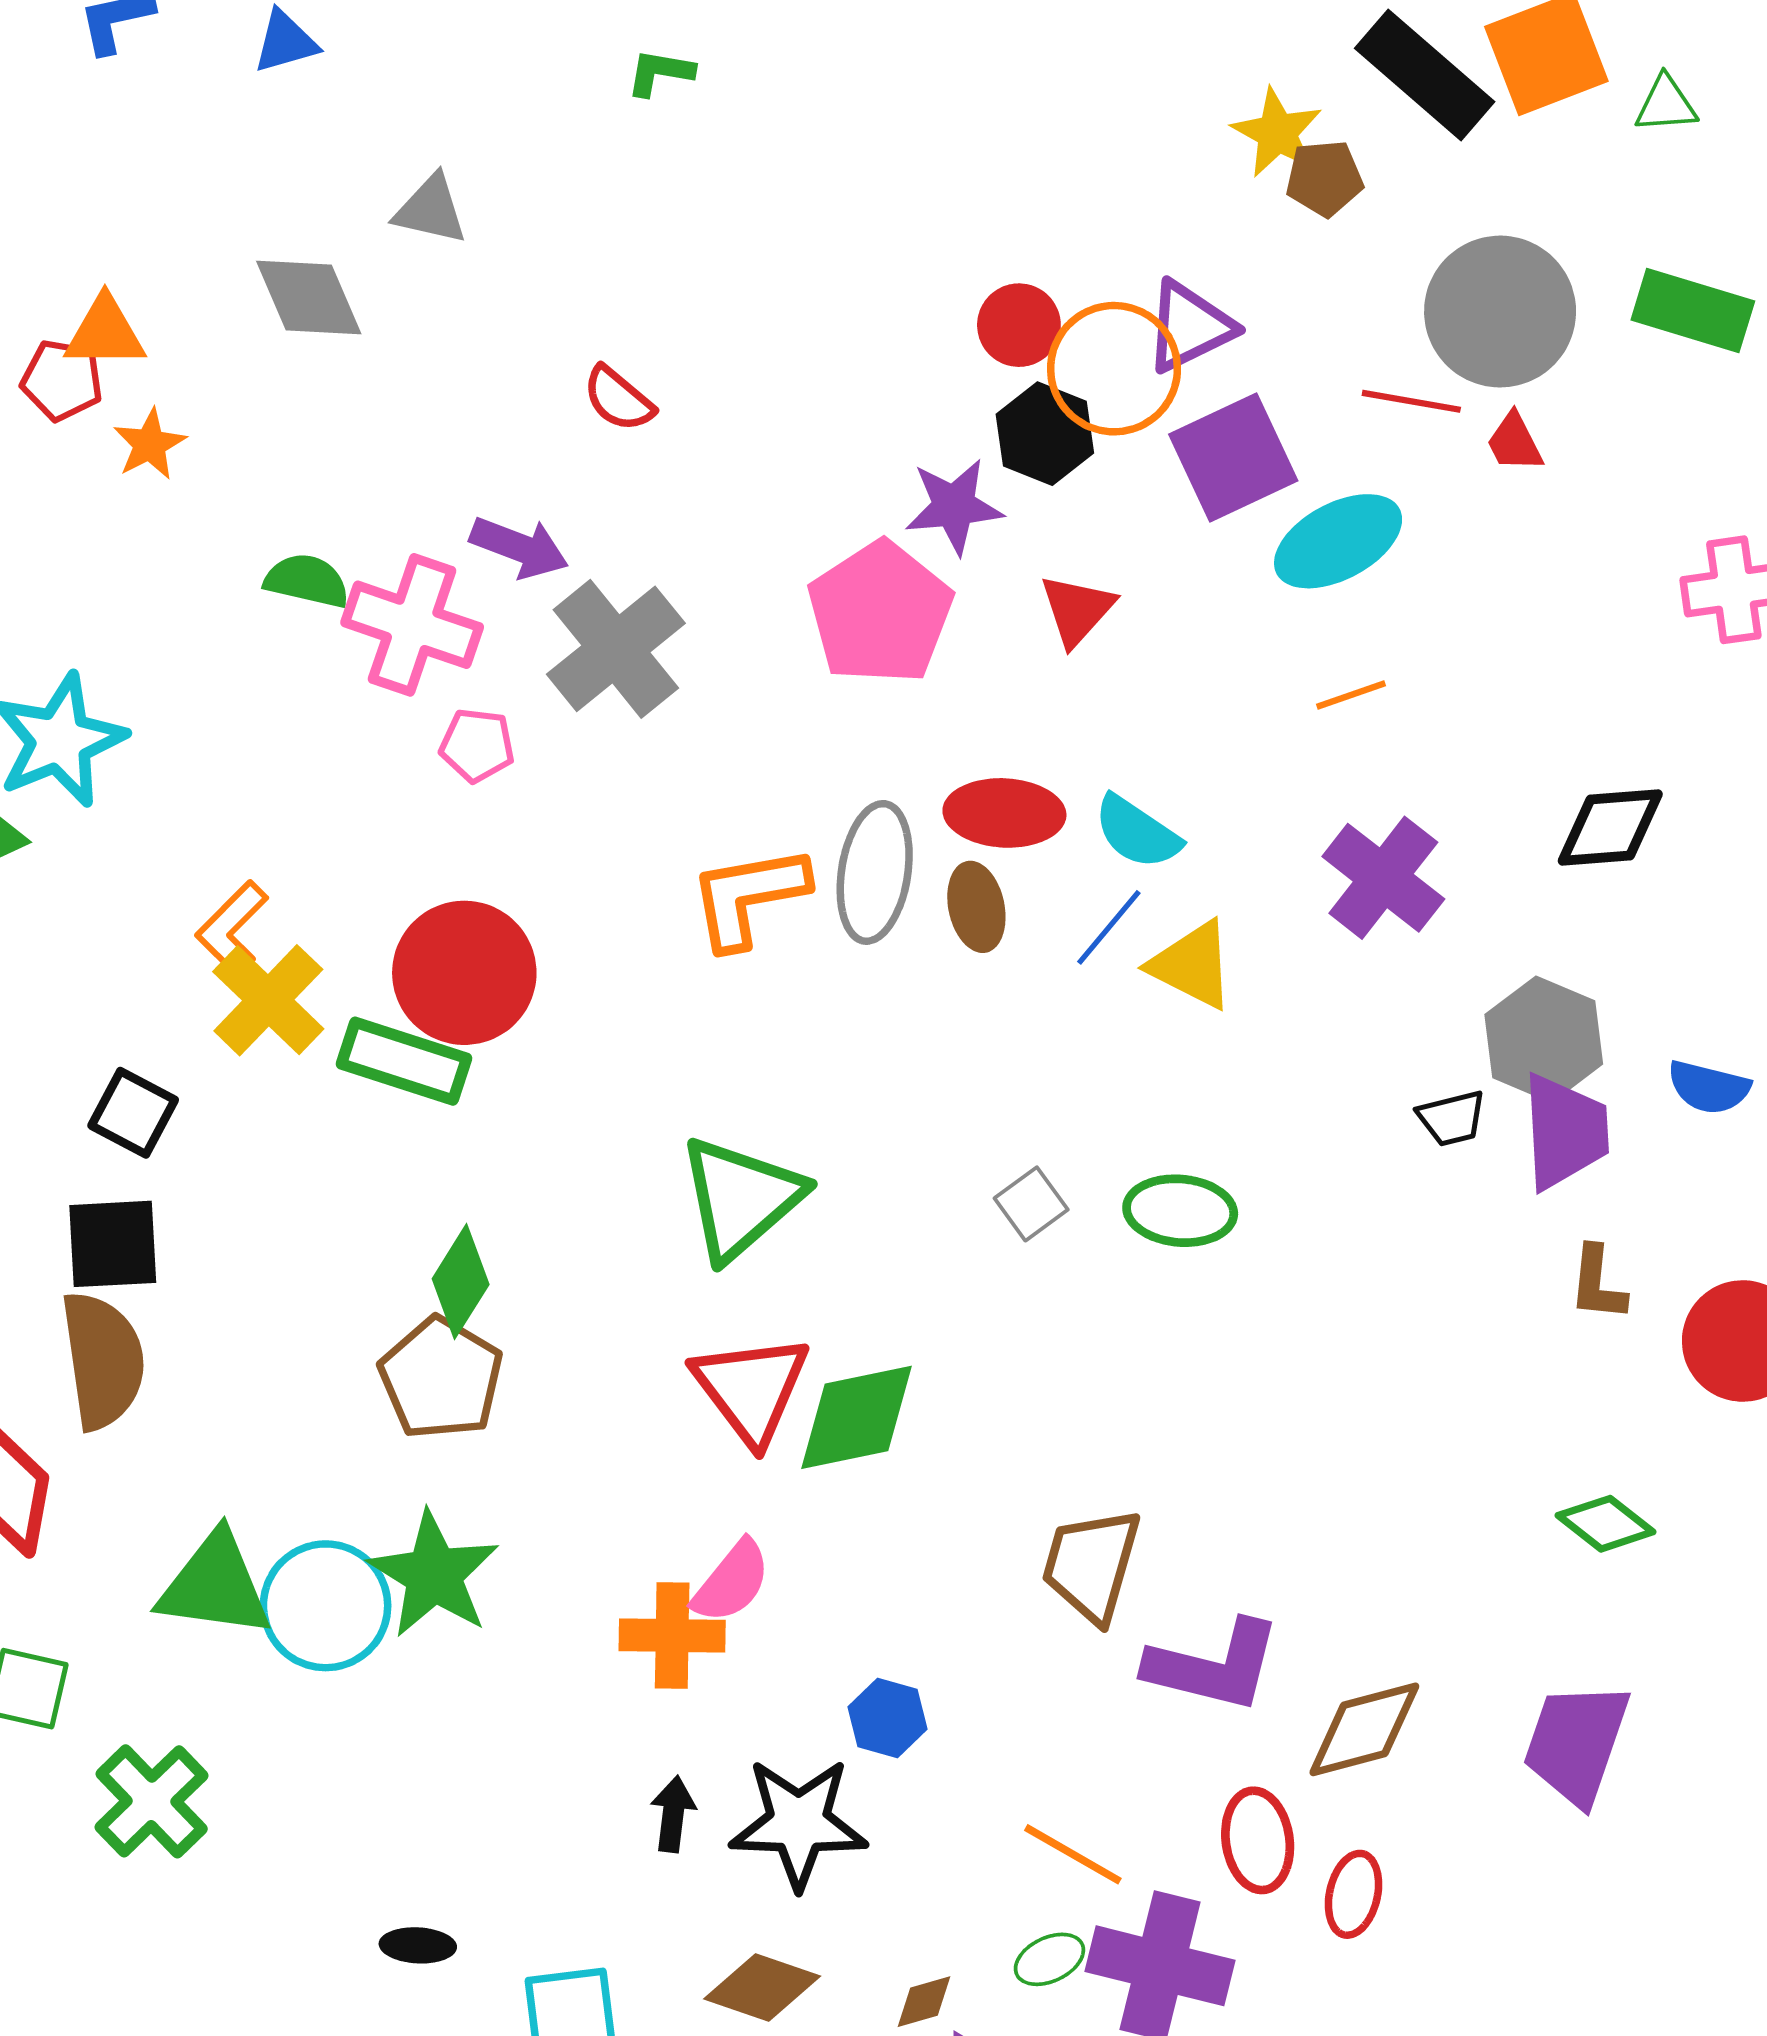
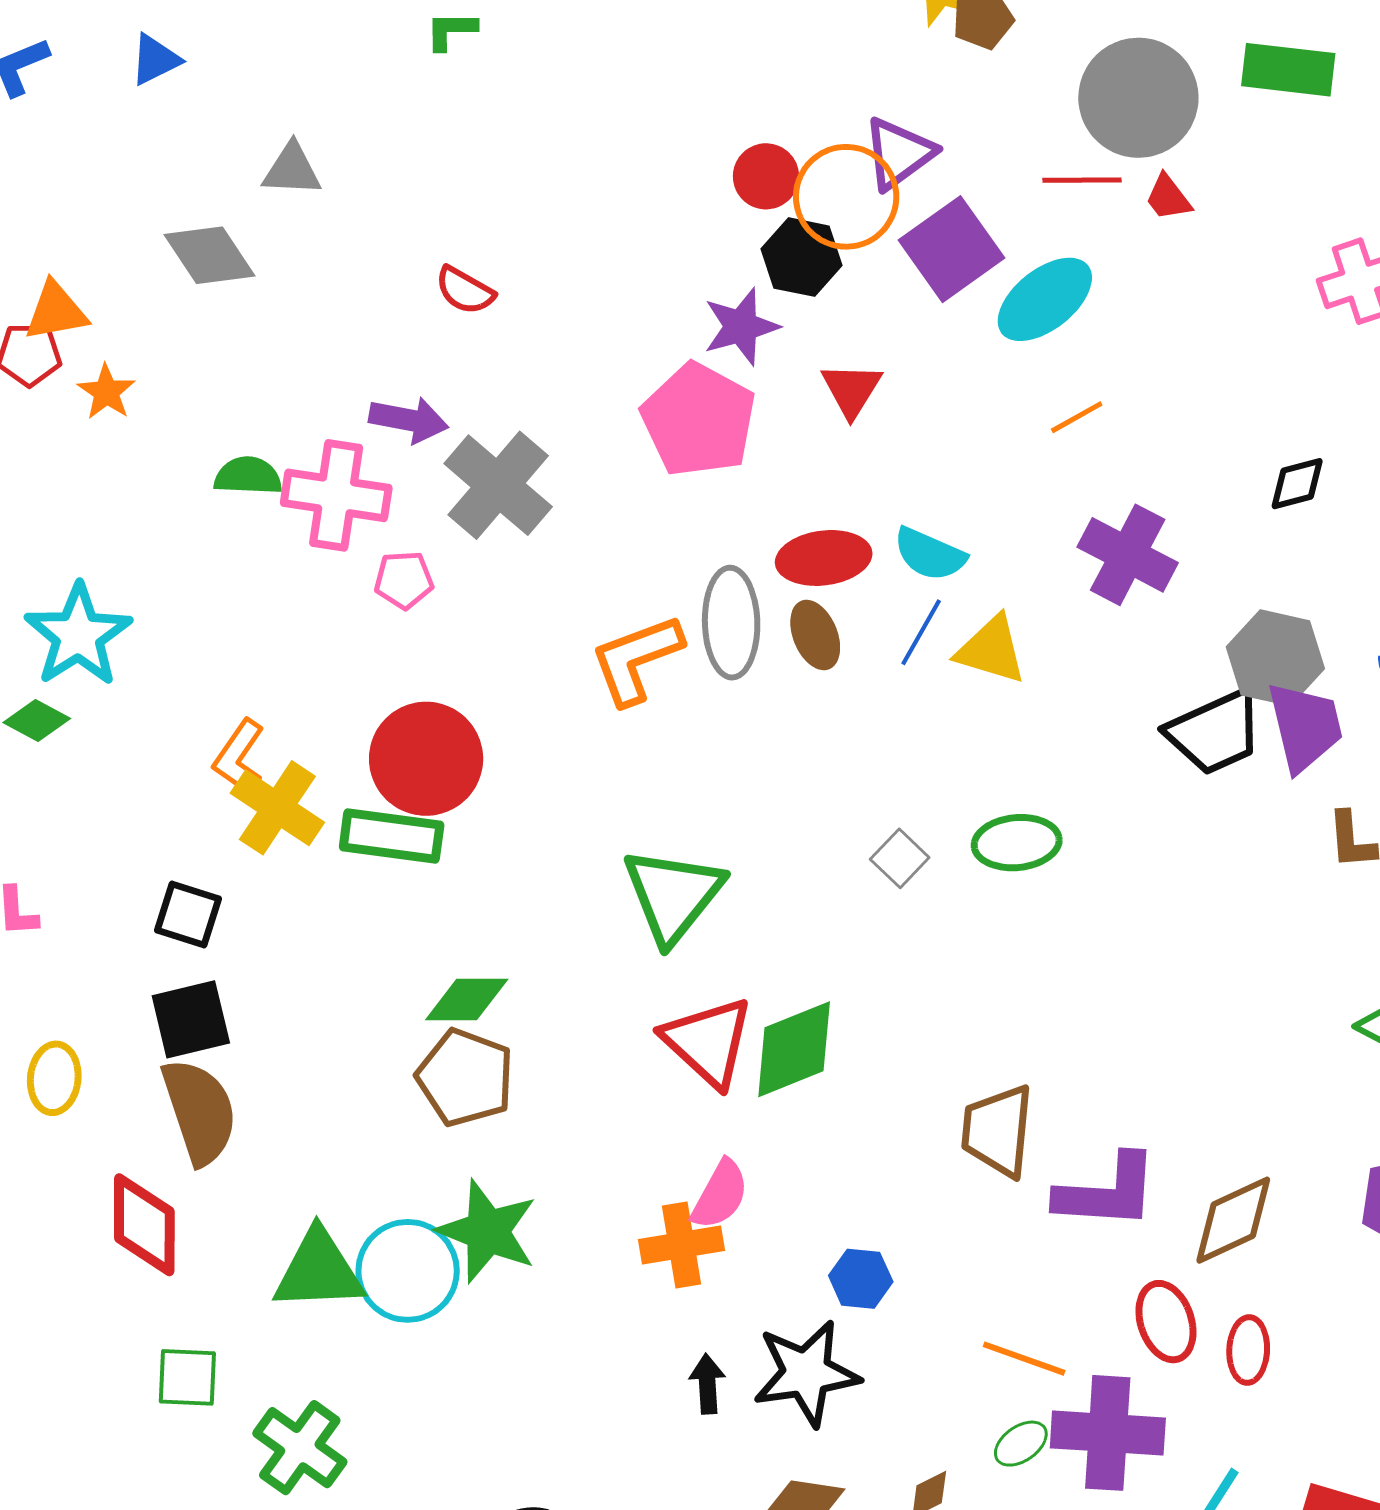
black diamond: (1610, 828) -> (1297, 484), size x0.7
black trapezoid: (1452, 1118) -> (1215, 732), size x1.8
green diamond: (461, 1282) -> (467, 999), turned 68

